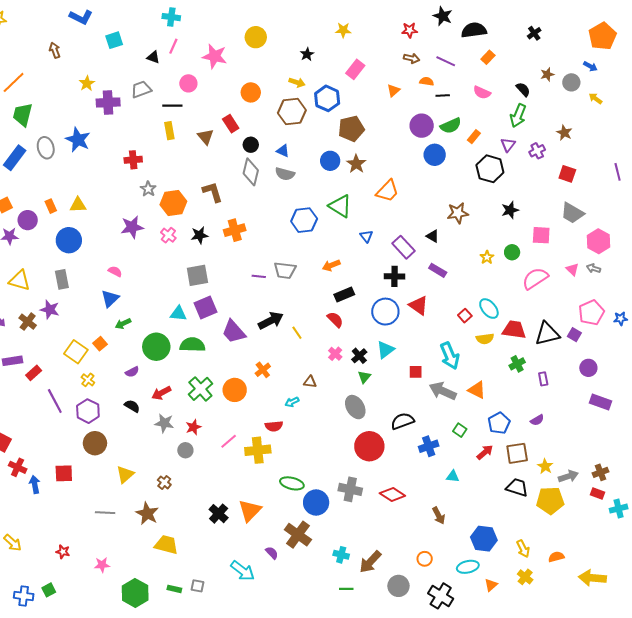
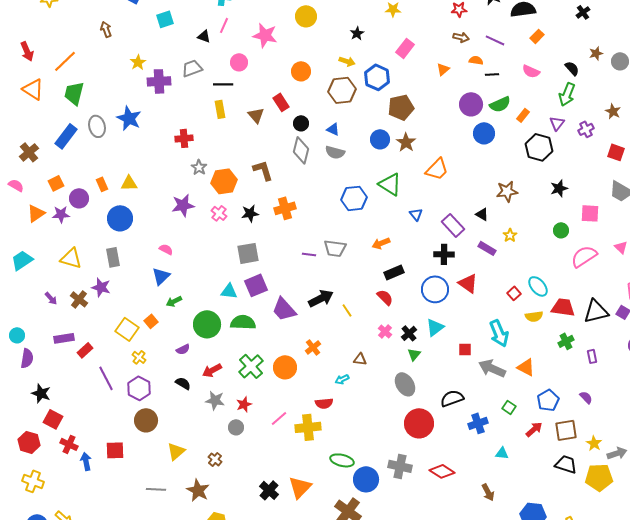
yellow star: (487, 257) -> (510, 235), moved
purple semicircle: (537, 420) -> (586, 397), turned -104

